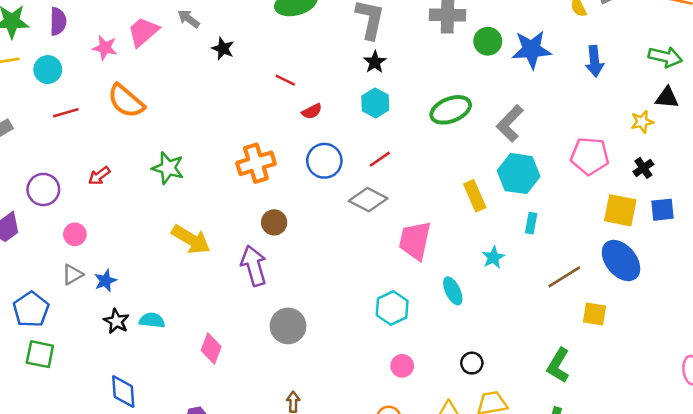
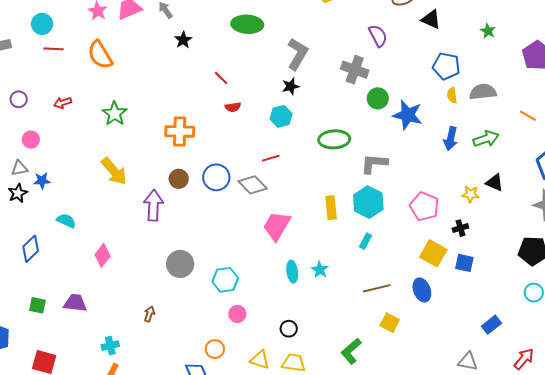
green arrow: (665, 57) -> (486, 139), moved, turned -50
cyan circle: (48, 70) -> (42, 24), moved
gray L-shape: (510, 123) -> (374, 164), turned 32
blue circle: (324, 161) -> (216, 177), moved
purple circle: (43, 189) -> (19, 99), size x0.7
cyan star: (493, 257) -> (320, 270), moved, turned -30
blue ellipse: (621, 261) -> (422, 290), size x0.7
cyan hexagon: (392, 308) -> (225, 280), moved
black star: (116, 321) -> (18, 193), moved
gray circle: (288, 326) -> (180, 264), moved
blue diamond: (123, 391) -> (31, 249), moved, turned 32

